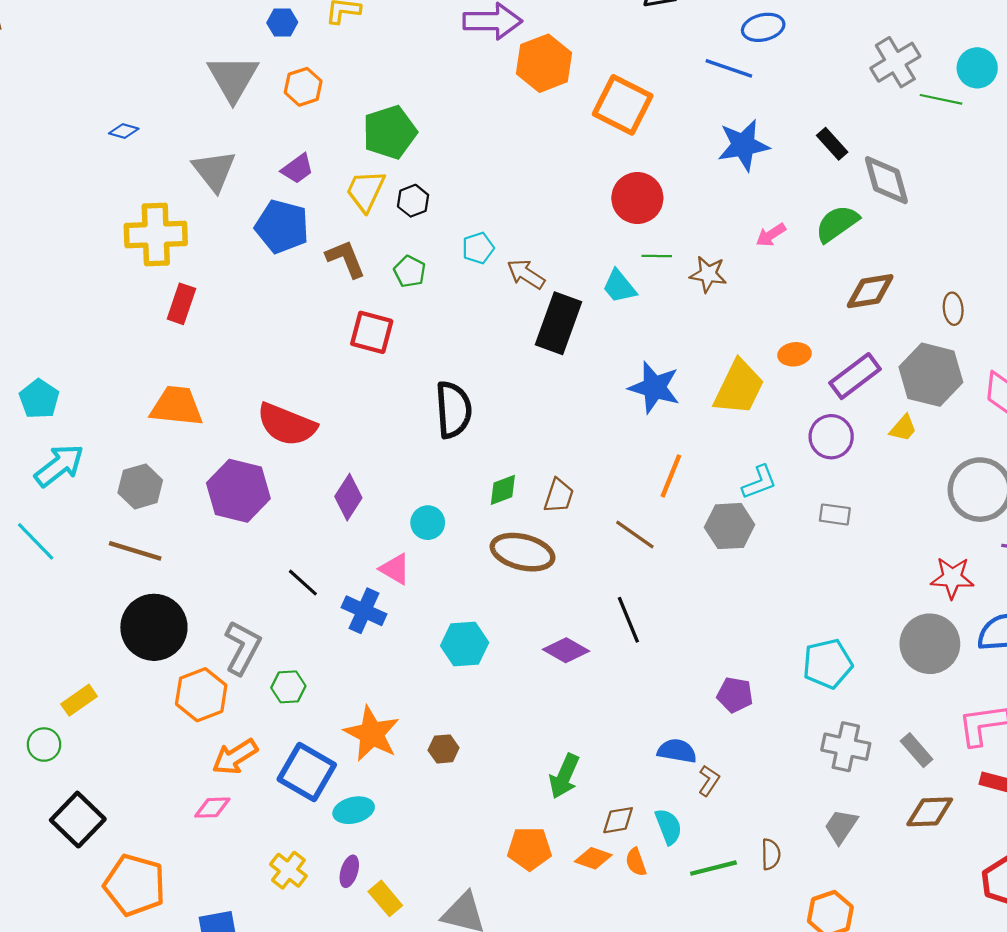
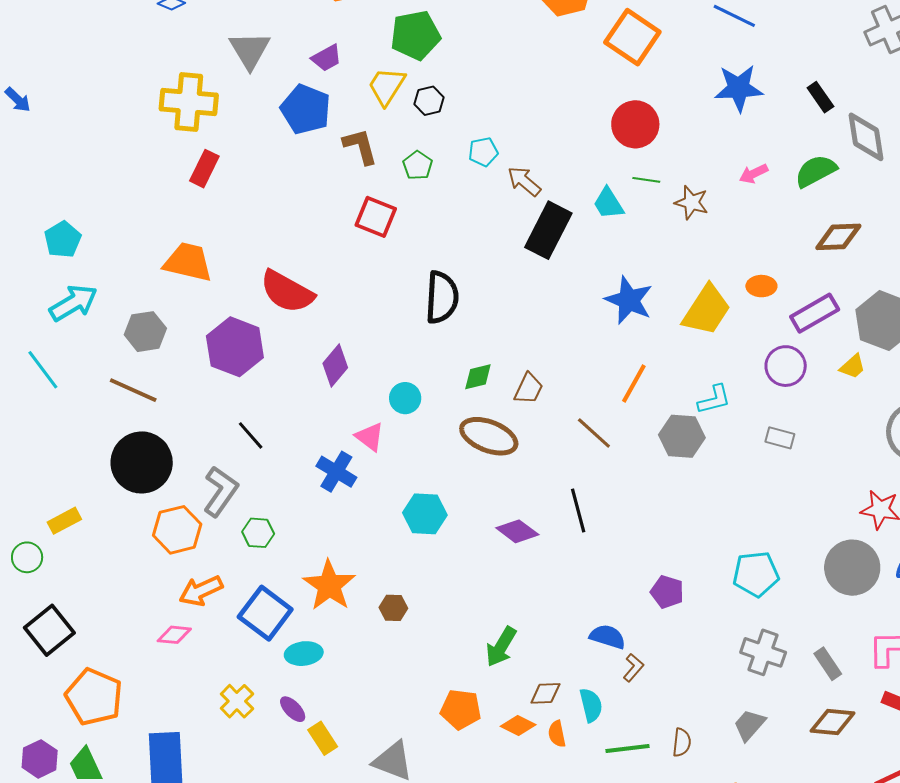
black line: (303, 583) -> (251, 435), moved
purple ellipse: (349, 871) -> (293, 709), turned -68

